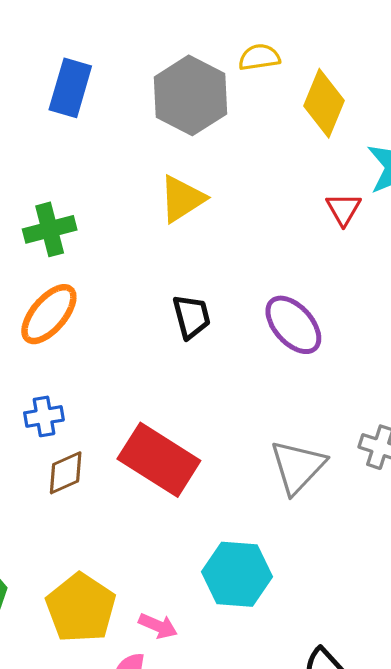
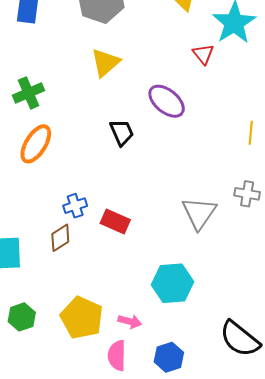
purple ellipse: (293, 325) -> (167, 101), moved
blue cross: (44, 416) -> (75, 206), moved
red rectangle: (159, 460) -> (115, 221), size x0.6

